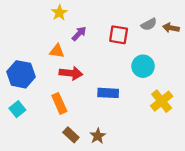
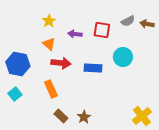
yellow star: (59, 13) -> (49, 21), moved
purple arrow: (79, 34) -> (75, 34), moved, turned -128
orange triangle: (57, 51) -> (49, 44), turned 32
blue rectangle: (108, 93) -> (93, 68), moved
yellow cross: (162, 101) -> (142, 116), moved

